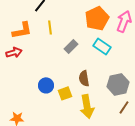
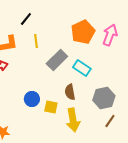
gray rectangle: (71, 46) -> (57, 60), size x1.5
cyan rectangle: (102, 46) -> (82, 68), moved
yellow square: (65, 93) -> (51, 107), turned 32

